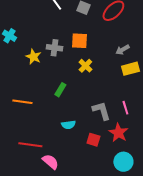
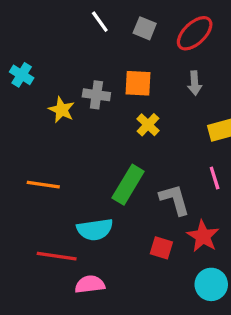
gray arrow: (122, 50) -> (195, 83), moved, turned -64
green rectangle: (60, 90) -> (128, 185), moved, size x1.6
pink line: (125, 108) -> (215, 178), moved
cyan semicircle: (68, 125) -> (95, 230), moved, size x1.5
pink semicircle: (50, 162) -> (90, 284), turned -48

